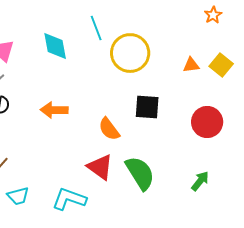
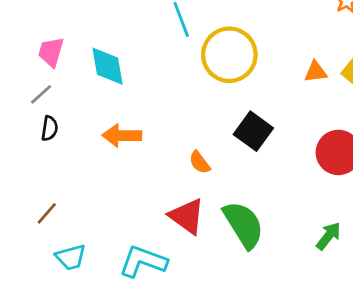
cyan diamond: (55, 46) -> (108, 66), moved
black square: (147, 107) -> (253, 131), turned 32
orange semicircle: (109, 129) -> (200, 162), size x0.7

